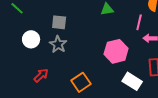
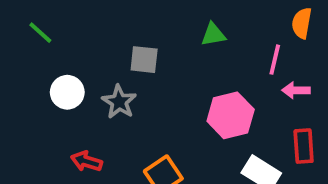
gray square: (59, 22) -> (144, 60), moved
red arrow: (41, 75) -> (86, 161), turned -119

